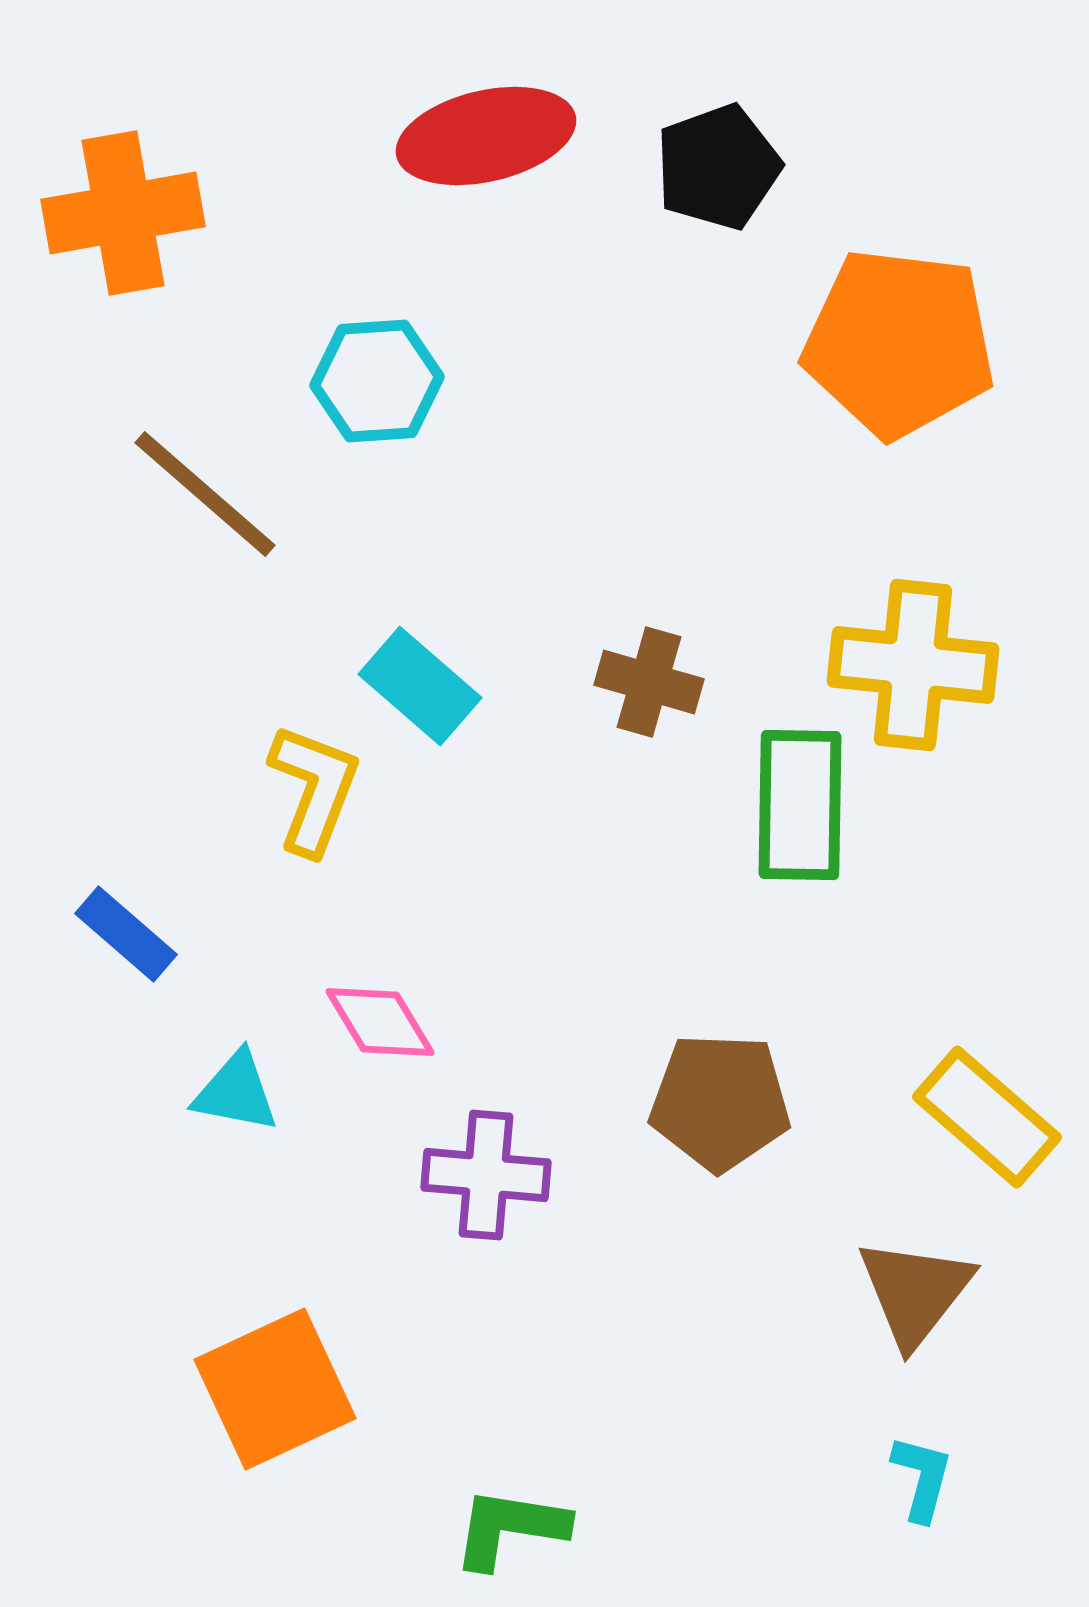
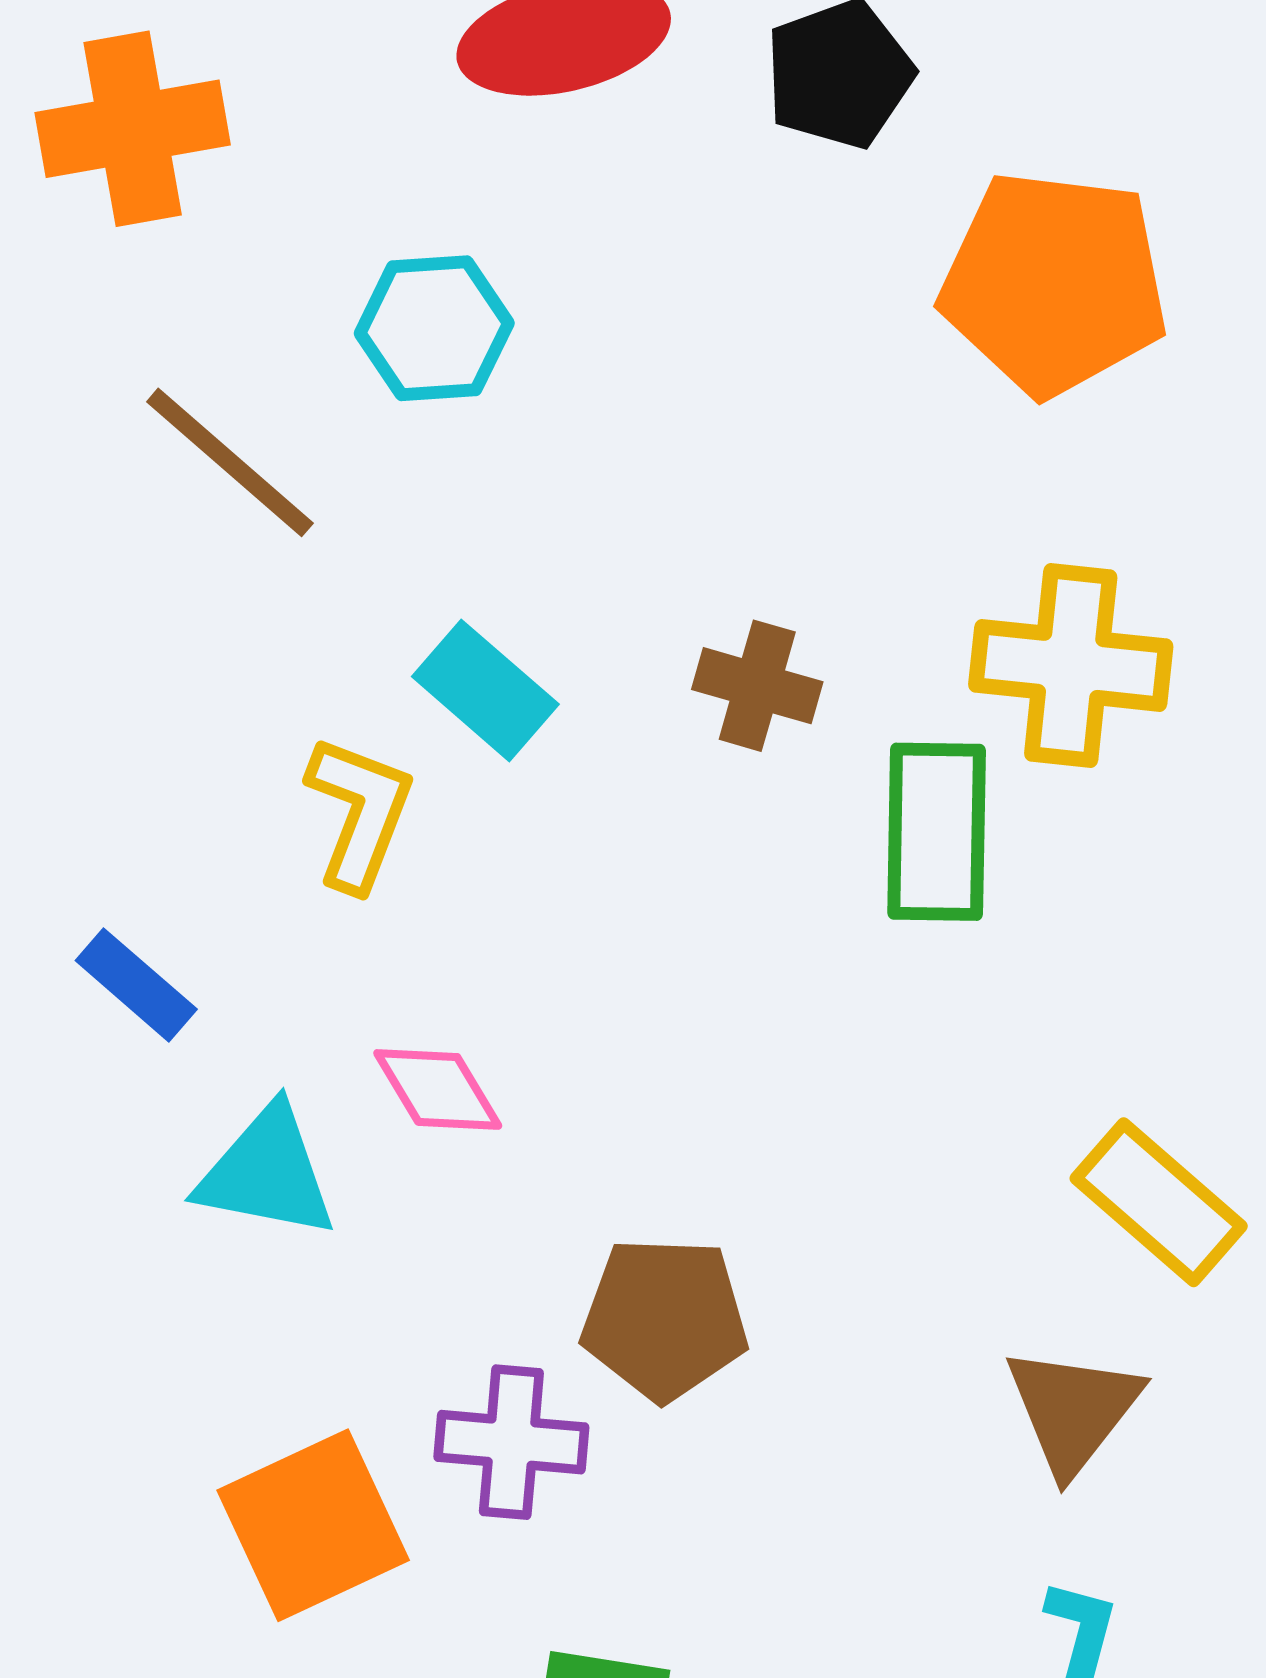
cyan triangle: (236, 1092) -> (267, 1173), size x1.4
brown pentagon: (720, 1102) -> (665, 1319), moved
purple cross: (486, 1175) -> (511, 1442), moved

